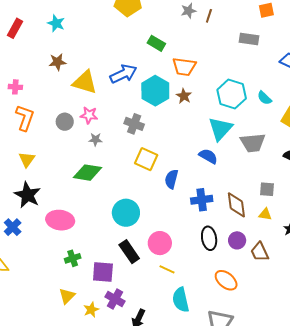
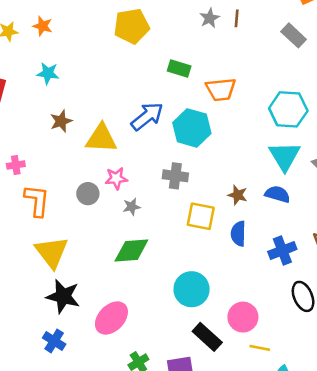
gray rectangle: (249, 39) -> (294, 35), turned 48
brown star: (184, 96) -> (238, 195), moved
yellow triangle: (27, 159) -> (52, 252), size x1.6
pink ellipse: (60, 220) -> (111, 318), turned -40

